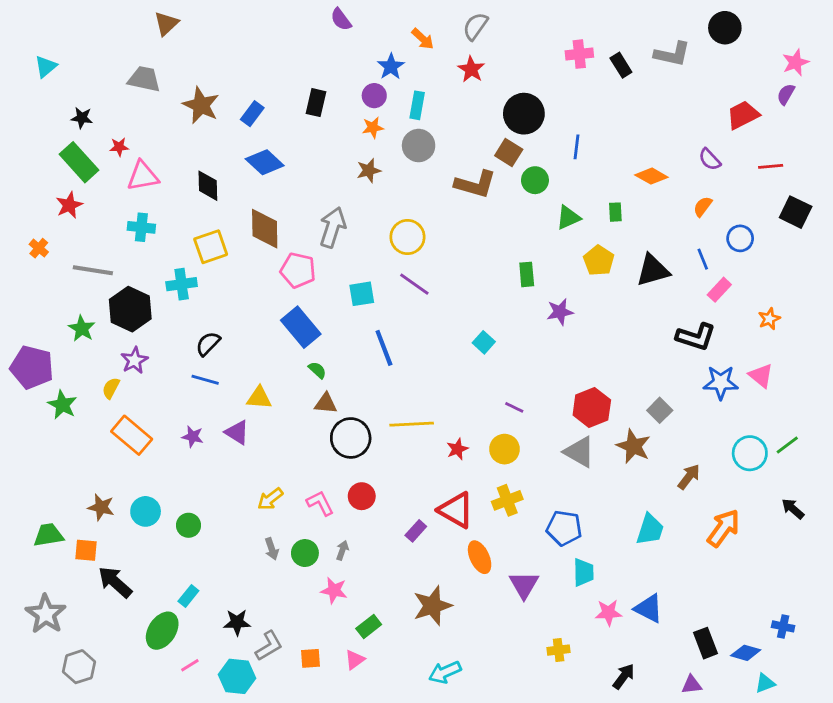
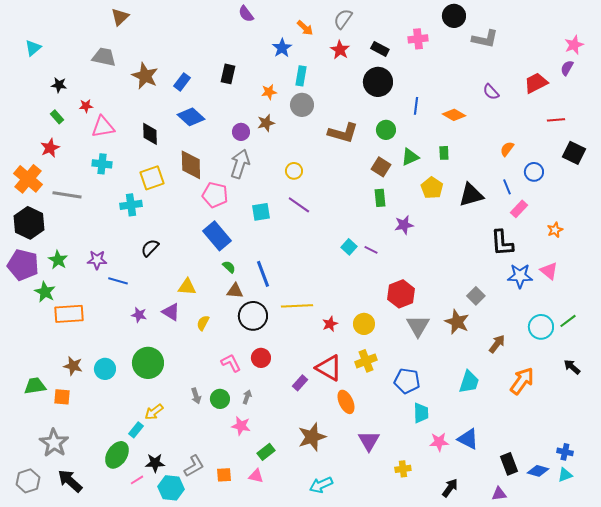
black circle: (725, 28) -> (454, 16), moved
black rectangle: (621, 65) -> (380, 49), moved, turned -30
purple circle: (374, 96) -> (241, 132), moved
brown square: (509, 152) -> (381, 167), moved
purple semicircle: (710, 159) -> (491, 92), moved
green rectangle: (79, 162) -> (57, 117), size x0.5
orange diamond: (651, 176) -> (454, 115), moved
yellow circle: (407, 237) -> (294, 171), size x0.7
orange cross: (39, 248) -> (28, 179), size x2.0
black hexagon: (130, 309) -> (29, 223), moved
green star: (82, 328) -> (58, 260), moved
black L-shape: (696, 337) -> (502, 243), turned 68
blue line: (384, 348) -> (263, 274), moved
purple star: (134, 360) -> (97, 260), turned 30
blue line: (205, 380) -> (118, 281), moved
yellow semicircle: (111, 388) -> (203, 323), moved
purple line: (514, 407) -> (371, 250), moved
red hexagon: (592, 407) -> (401, 294), moved
orange rectangle: (132, 435) -> (69, 314), moved, turned -44
gray triangle: (579, 452) -> (418, 326), turned 30
yellow arrow: (270, 499) -> (154, 412), moved
green circle: (188, 525) -> (148, 363), moved, size x1.8
black arrow: (115, 582) -> (70, 481), moved
purple triangle: (524, 585) -> (369, 441), moved
gray star: (46, 614) -> (54, 443), moved
black star: (237, 622) -> (155, 463), moved
pink triangle: (355, 660) -> (256, 476), turned 49
gray hexagon: (79, 667) -> (28, 481), moved
cyan triangle: (765, 683) -> (565, 475), moved

